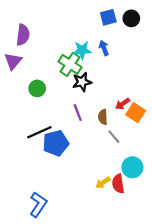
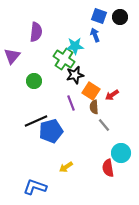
blue square: (108, 17) -> (99, 16), turned 35
purple semicircle: (23, 35) -> (36, 32), moved
blue arrow: (104, 48) -> (95, 35), moved
orange square: (136, 113) -> (91, 91), moved
yellow arrow: (103, 183) -> (66, 167), moved
blue L-shape: (38, 205) -> (35, 187), turned -105

